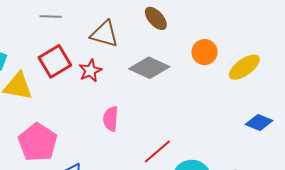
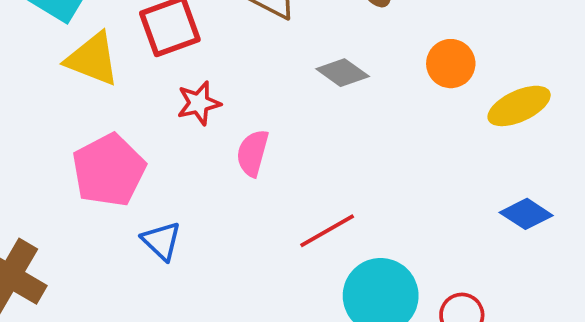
gray diamond: (149, 68) -> (343, 73), size x0.7
red star: (90, 71) -> (199, 103), moved

